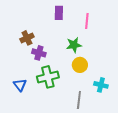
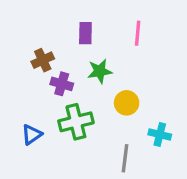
purple rectangle: (59, 13) -> (85, 33), moved
green star: (74, 45) -> (100, 71), moved
blue triangle: (20, 85) -> (32, 135), turned 32

